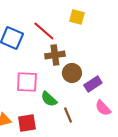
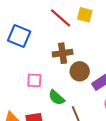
red line: (44, 31) -> (61, 18), moved
pink square: (27, 82) -> (34, 80), size x0.7

